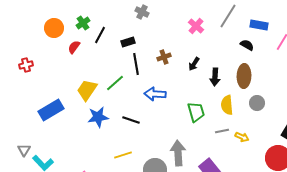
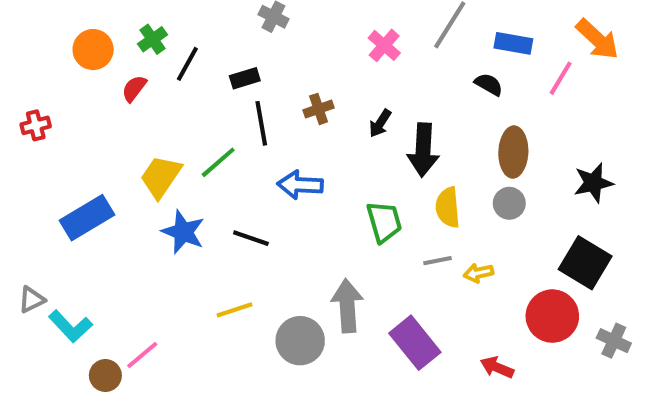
brown ellipse: (244, 76) -> (513, 152), moved
black arrow: (215, 77) -> (423, 150), size x1.4
blue star: (98, 117) -> (183, 232), turned 30
yellow arrow: (242, 137) -> (479, 273), turned 144
gray triangle: (24, 150) -> (32, 300), turned 32

